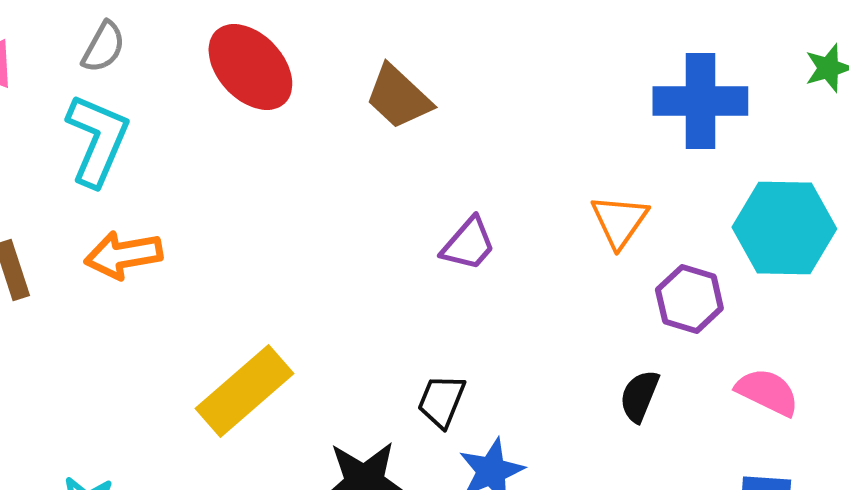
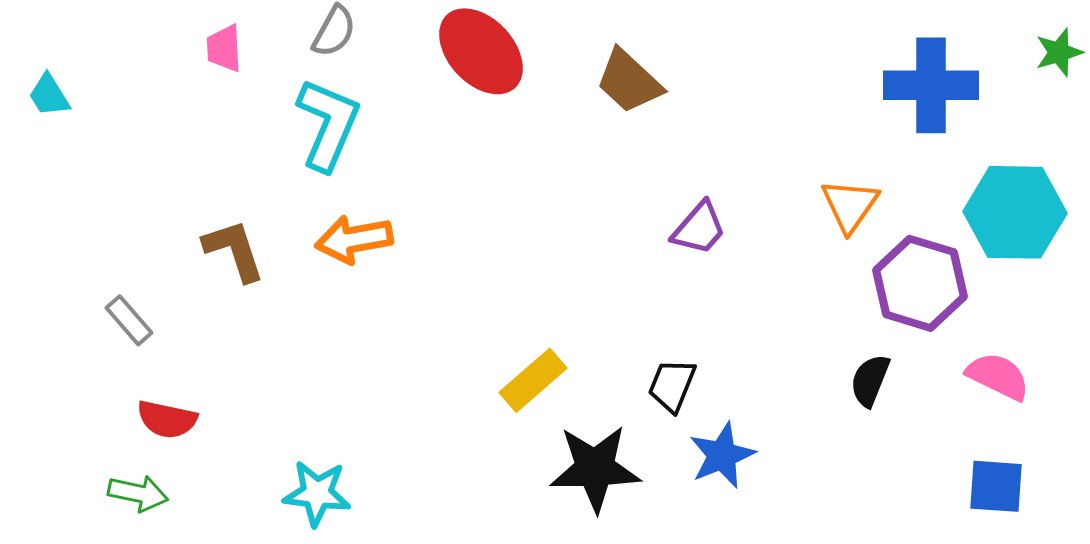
purple hexagon: (689, 299) -> (920, 283), size x1.4
yellow rectangle: (244, 391) -> (533, 380), moved, size x0.7

